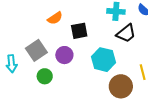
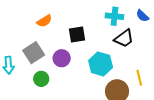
orange semicircle: (55, 18) -> (44, 21), moved

